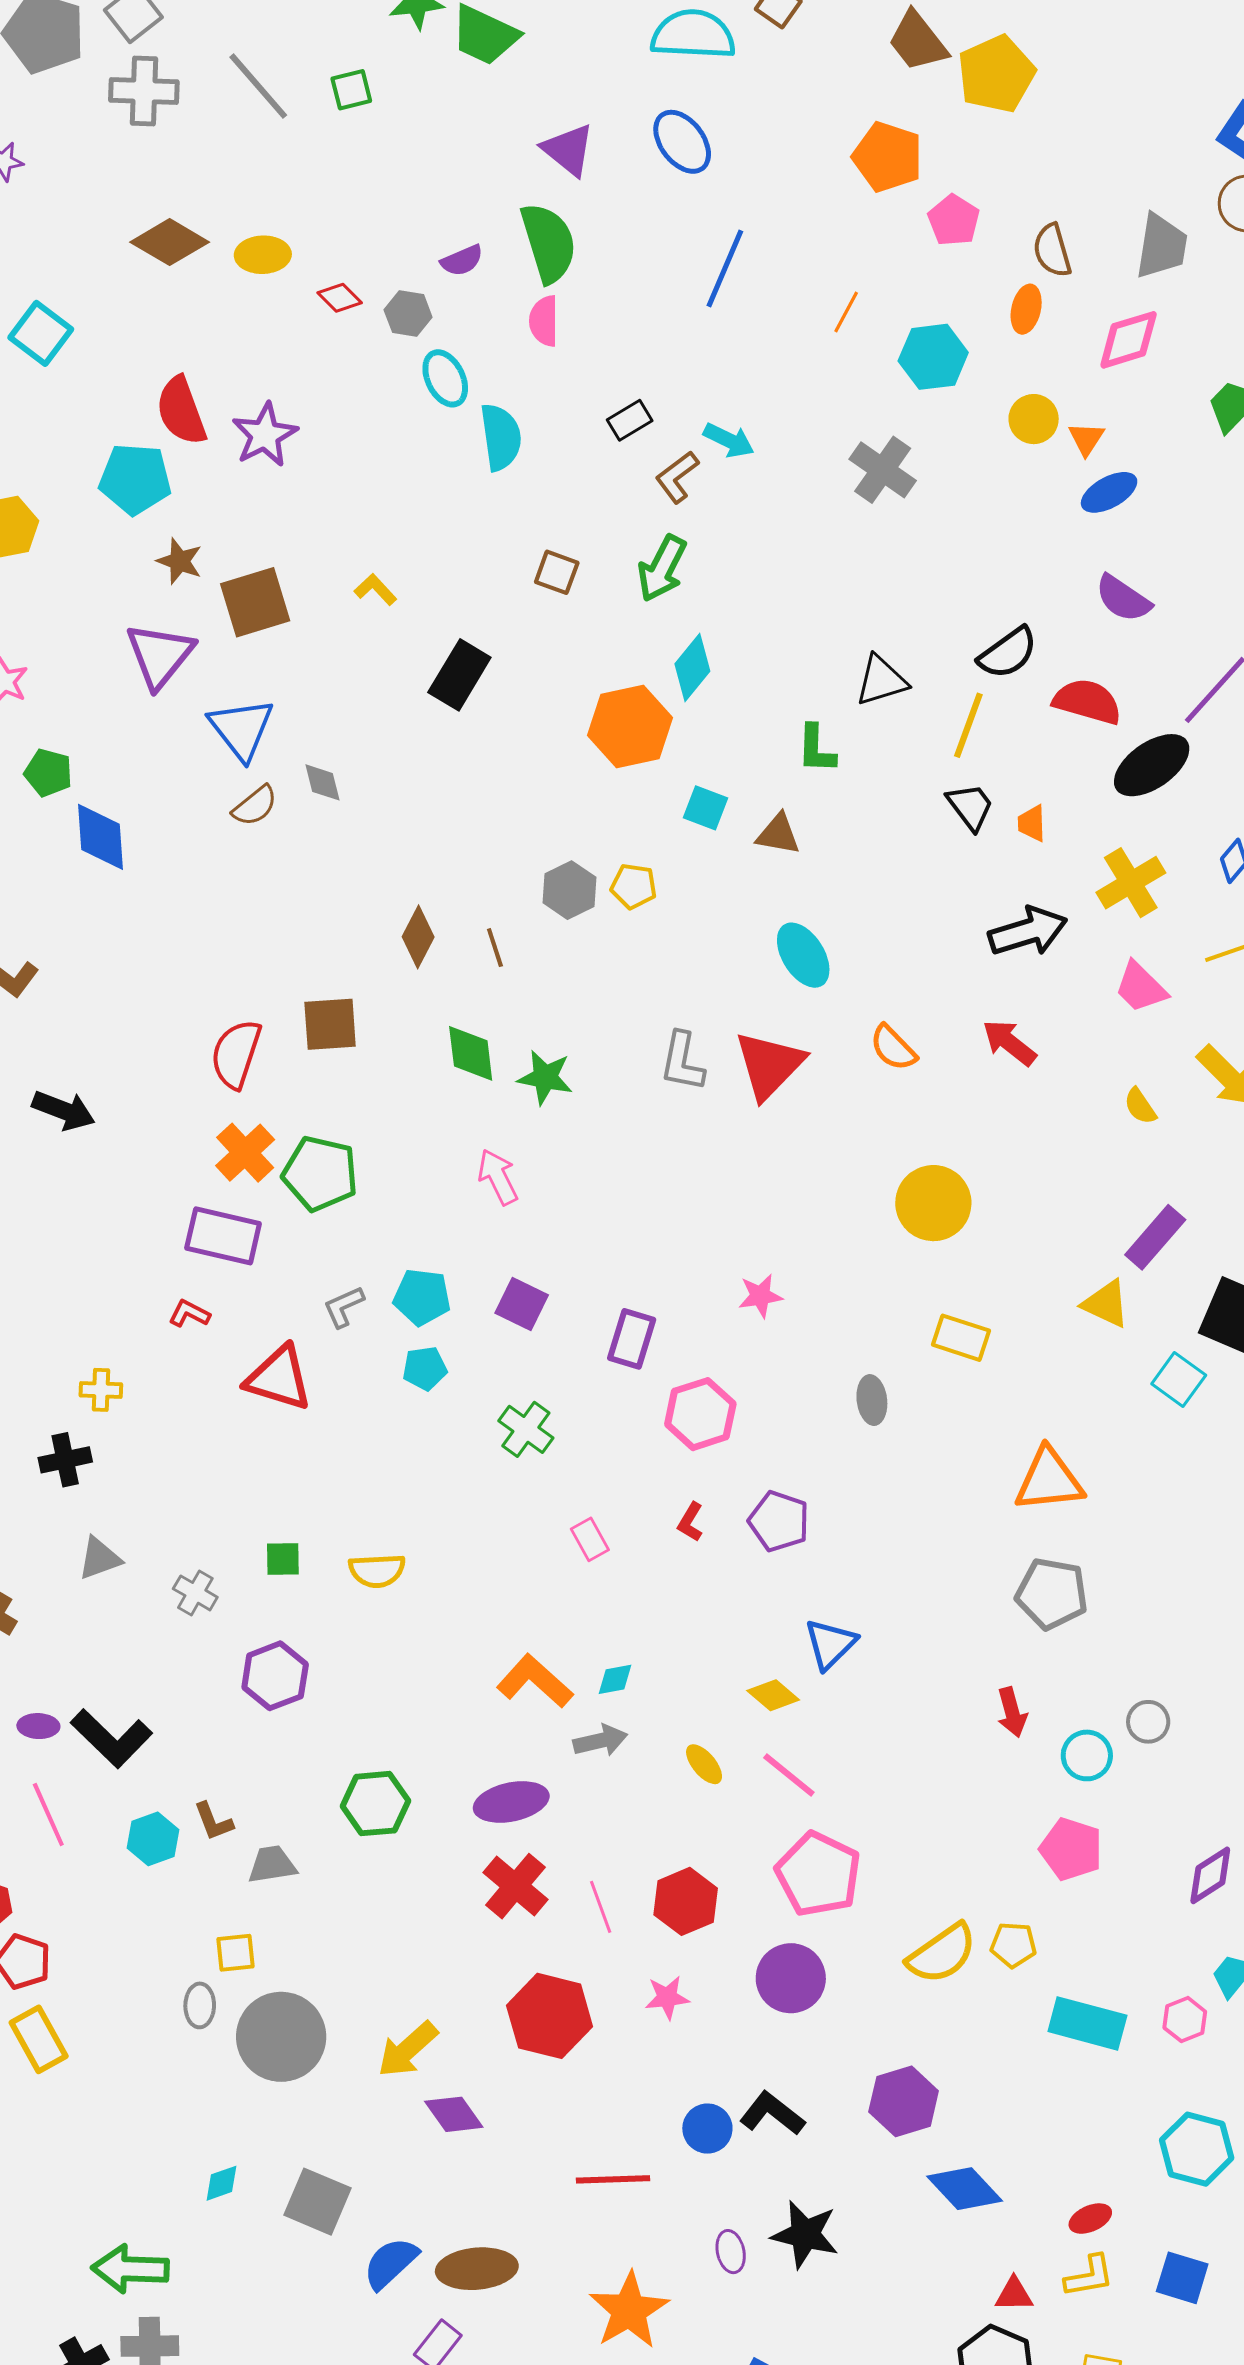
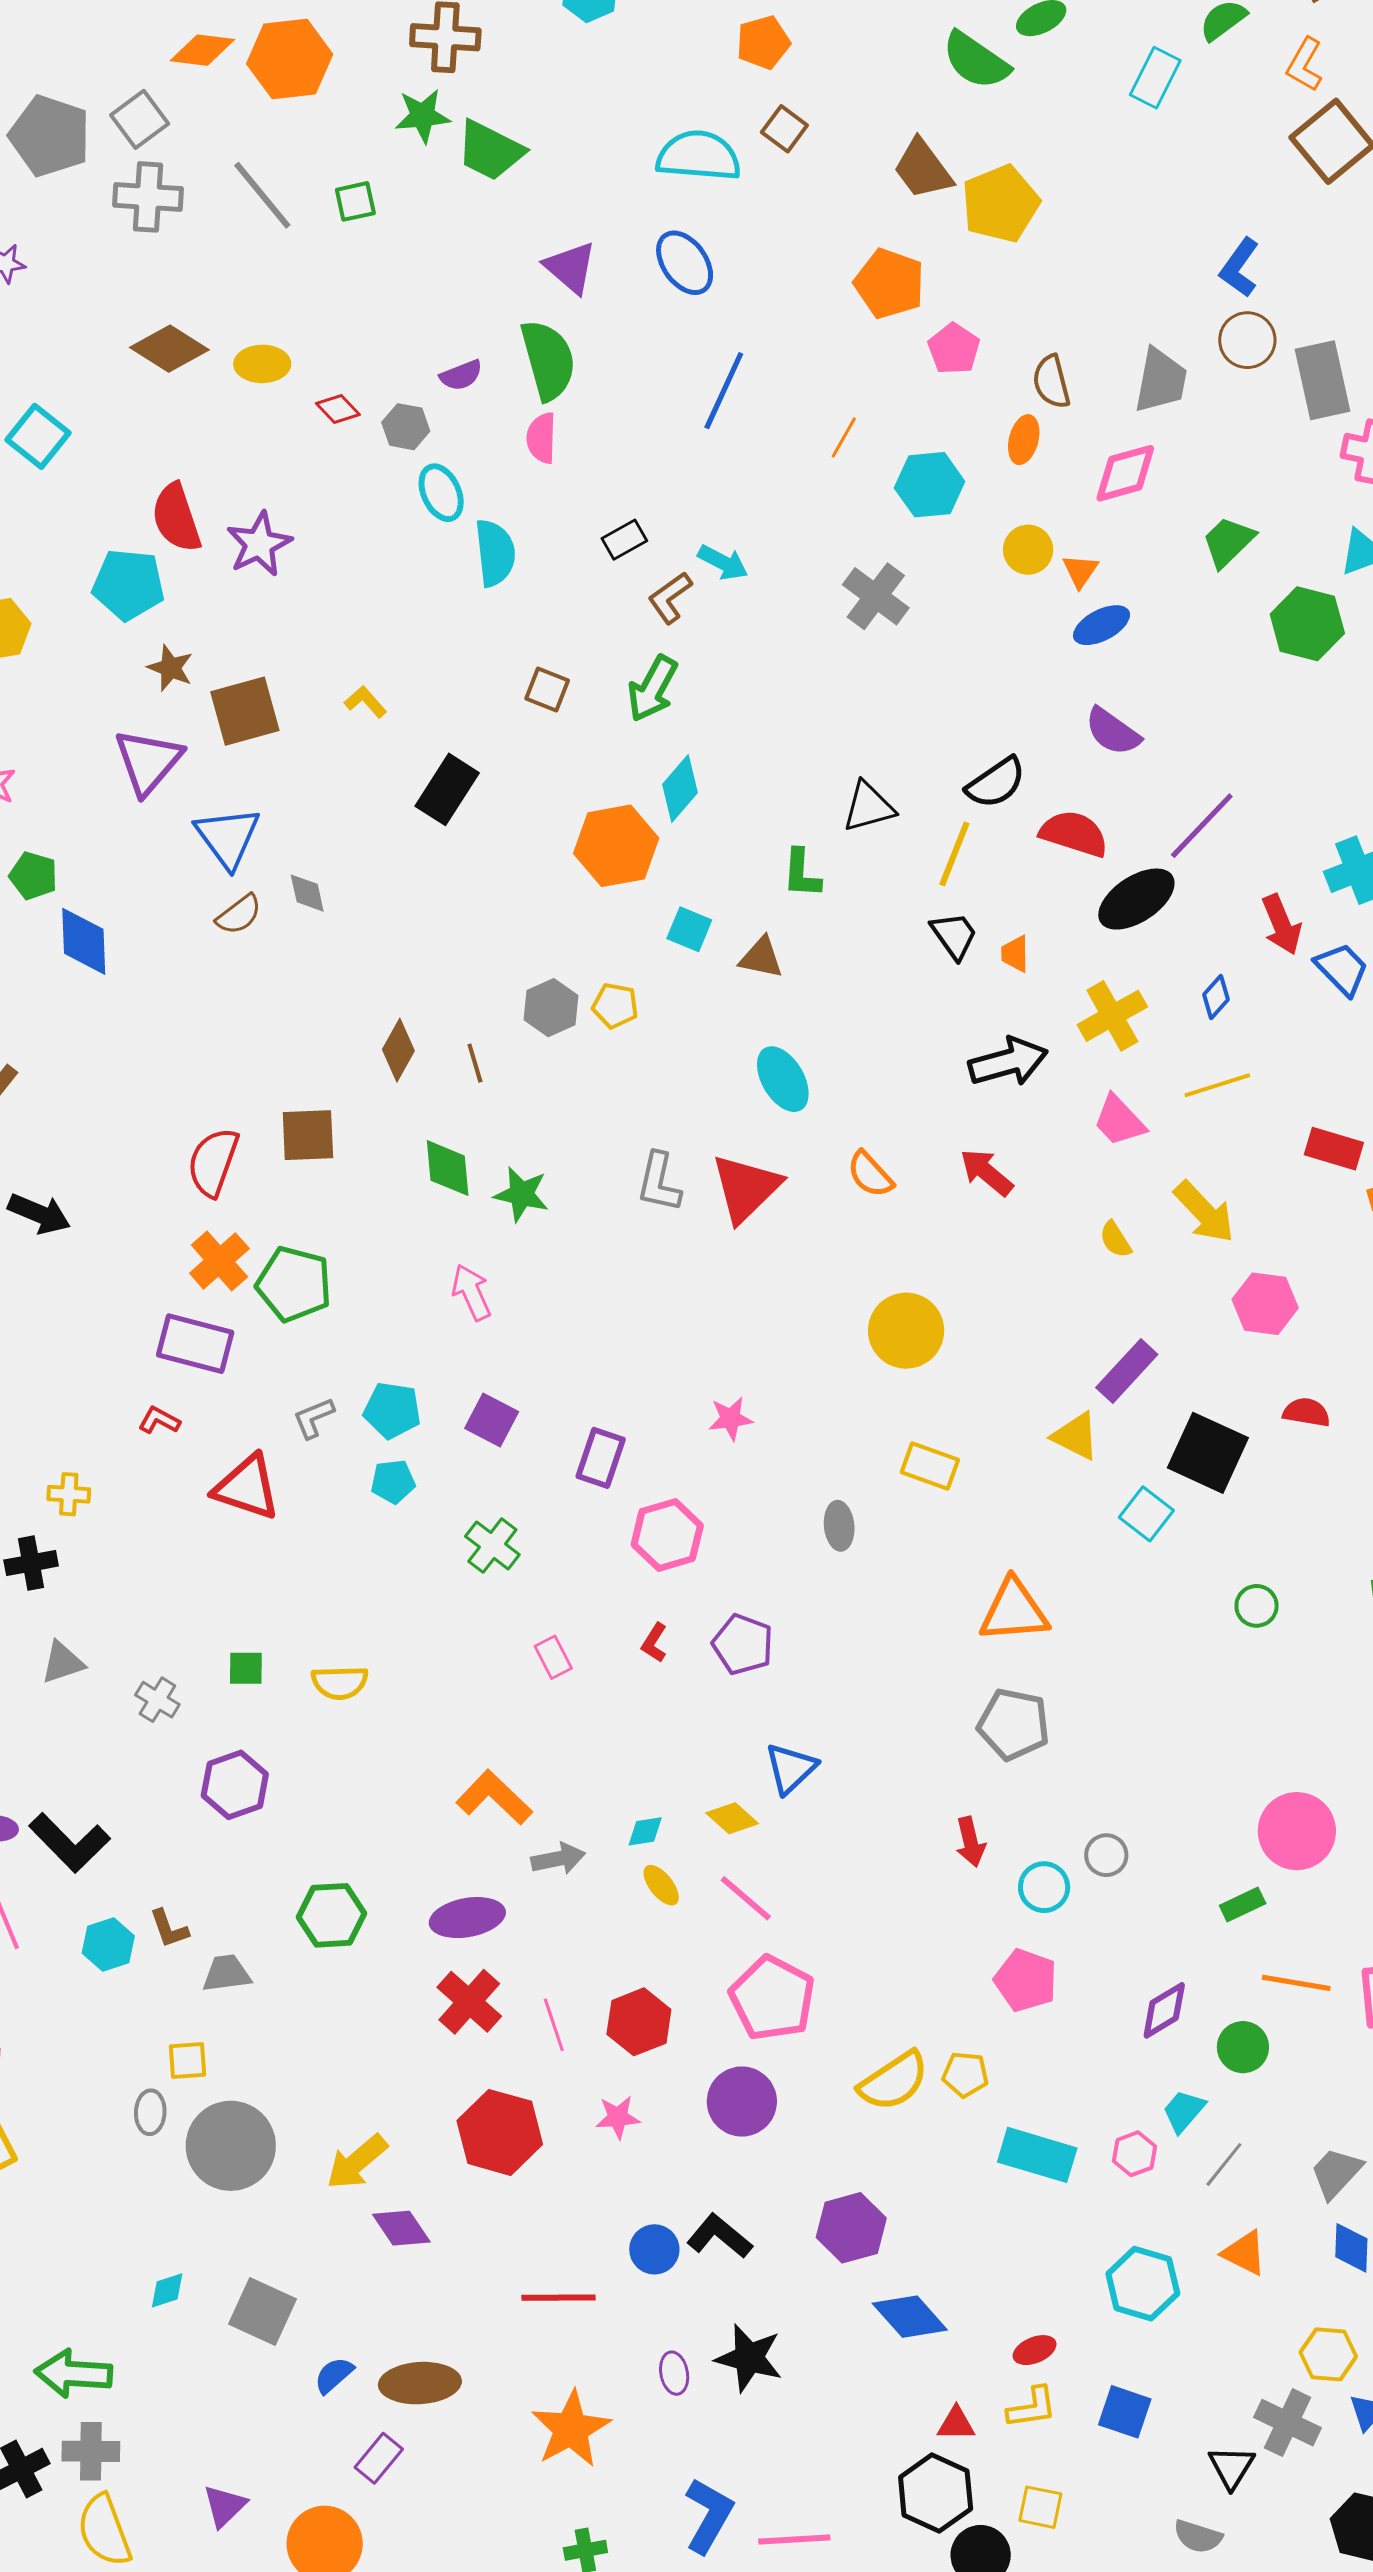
cyan diamond: (615, 1679) -> (645, 1831), moved
blue semicircle: (391, 2263) -> (334, 2375), size x0.7

